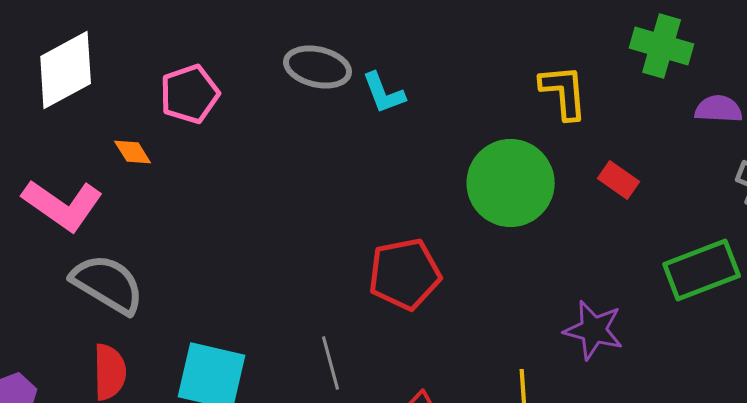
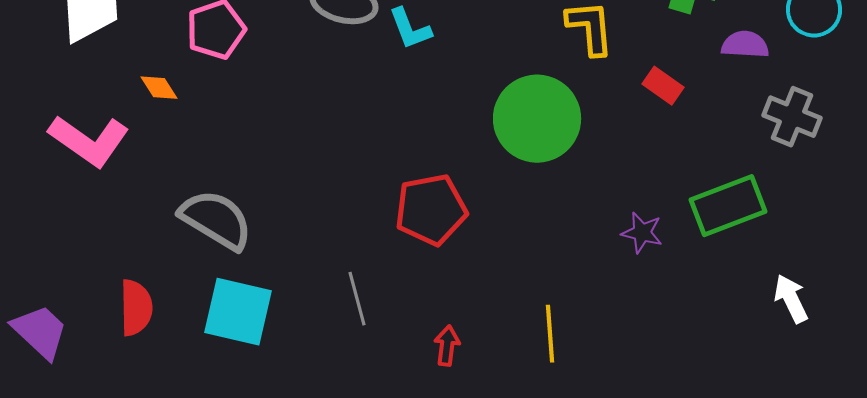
red rectangle: (619, 180) -> (663, 86), moved
gray semicircle: (108, 284) -> (216, 220), moved
purple star: (594, 330) -> (642, 233), moved, size x0.7

